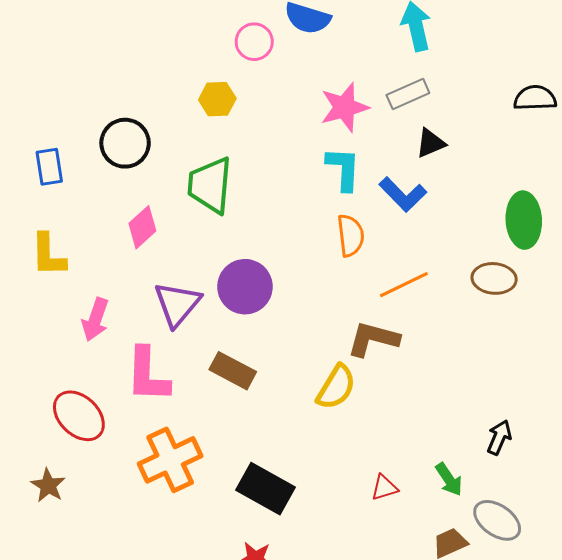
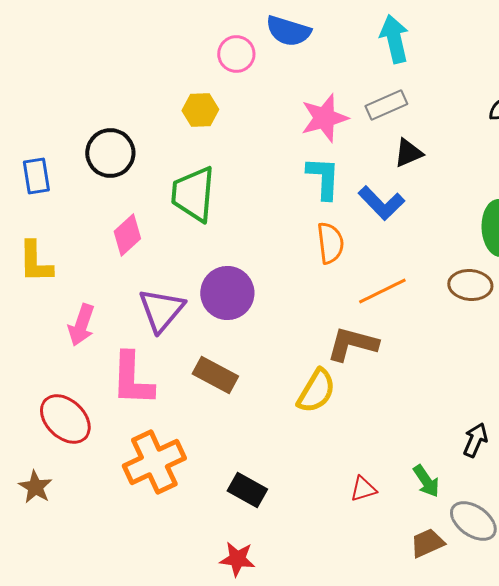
black rectangle: (265, 489) -> (247, 490), size x0.7

